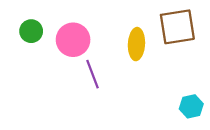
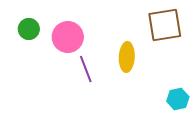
yellow ellipse: (136, 44) -> (127, 57), moved

